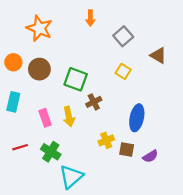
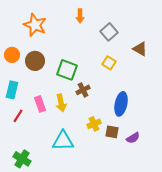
red line: (20, 147) -> (18, 116), moved, turned -40
green cross: (51, 152) -> (22, 159), moved
cyan triangle: (71, 177) -> (63, 141), moved, turned 40

